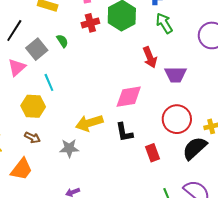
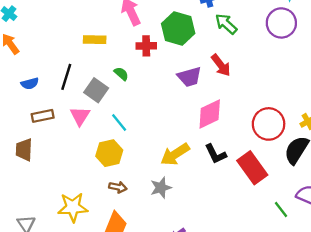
red cross: (90, 23) -> (146, 46), turned 30
purple trapezoid: (176, 74) -> (189, 77), moved
red rectangle: (152, 153) -> (252, 168), size x1.6

